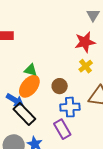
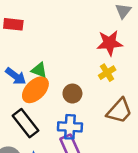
blue arrow: (15, 100) -> (16, 76), moved
blue cross: (70, 107) -> (70, 127), moved

